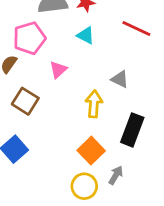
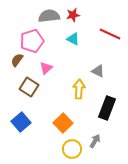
pink triangle: (58, 70) -> (46, 68), moved
orange square: (91, 151) -> (63, 123), moved

